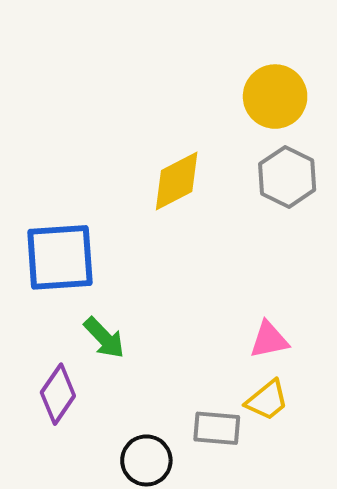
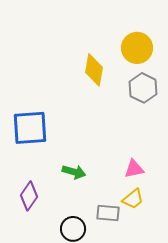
yellow diamond: (177, 181) -> (94, 70), moved, turned -52
green arrow: (104, 338) -> (74, 172), moved, turned -30

